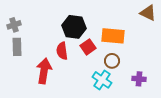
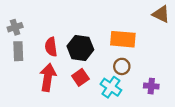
black hexagon: (74, 27) -> (80, 48), moved
red square: (88, 47) -> (80, 77), moved
red semicircle: (62, 51) -> (51, 47), moved

